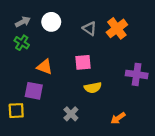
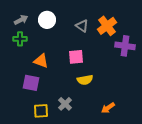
green cross: (22, 43) -> (20, 39), turned -32
purple cross: (137, 74) -> (125, 46), moved
yellow square: (16, 111) -> (41, 111), moved

